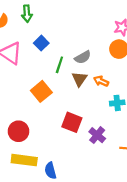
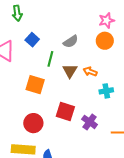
gray semicircle: (83, 57) -> (71, 41), moved
orange square: (41, 91) -> (35, 85), turned -30
red circle: (18, 131) -> (33, 123), moved

